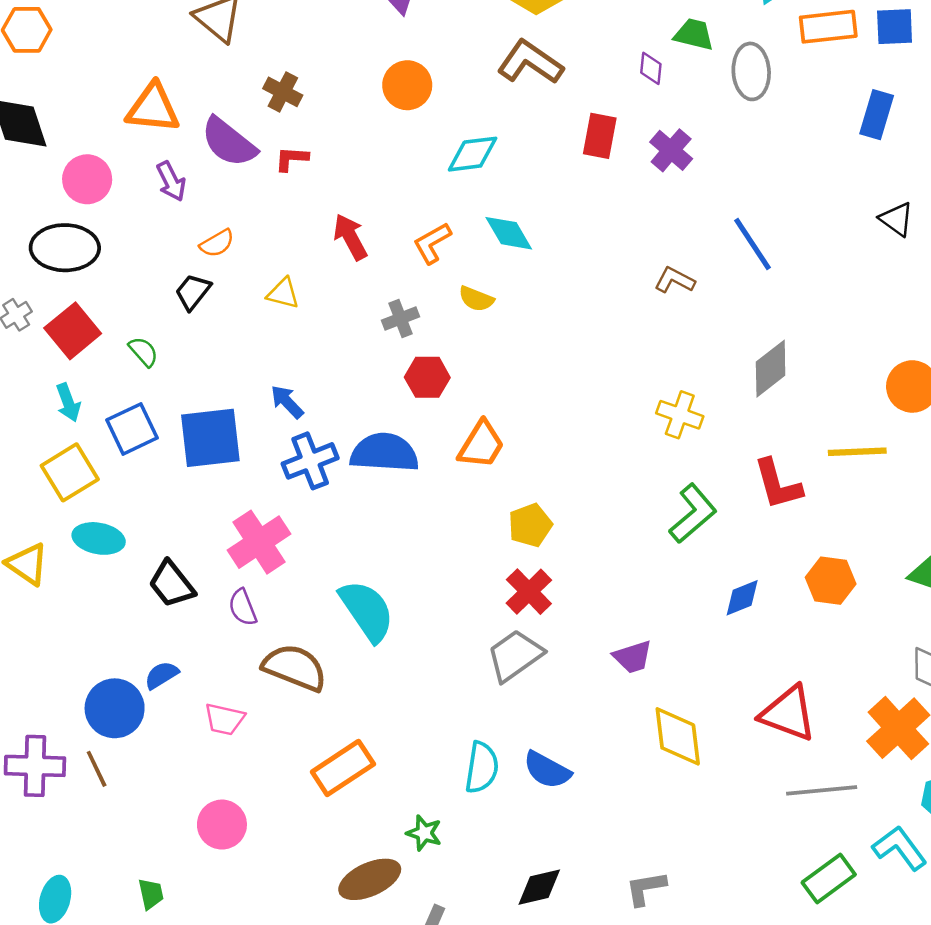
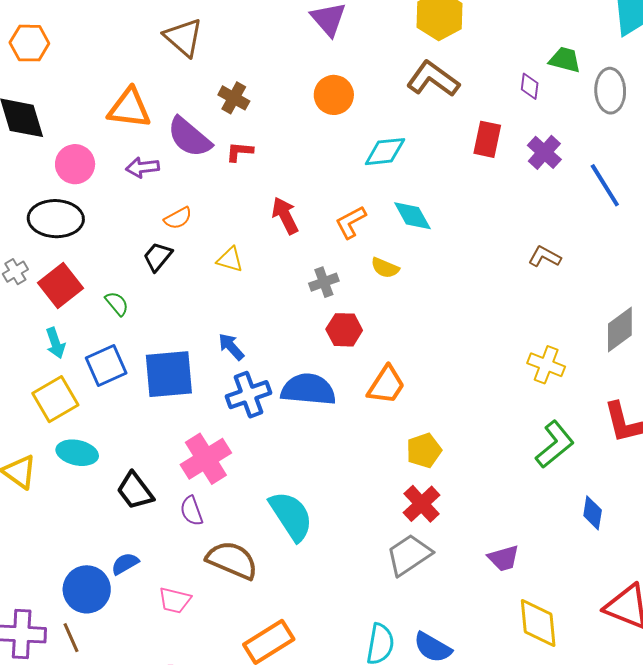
purple arrow: (171, 181) -> (142, 167), turned 108
blue line: (752, 244) -> (605, 185), moved
blue diamond: (742, 598) -> (593, 513), turned -60

